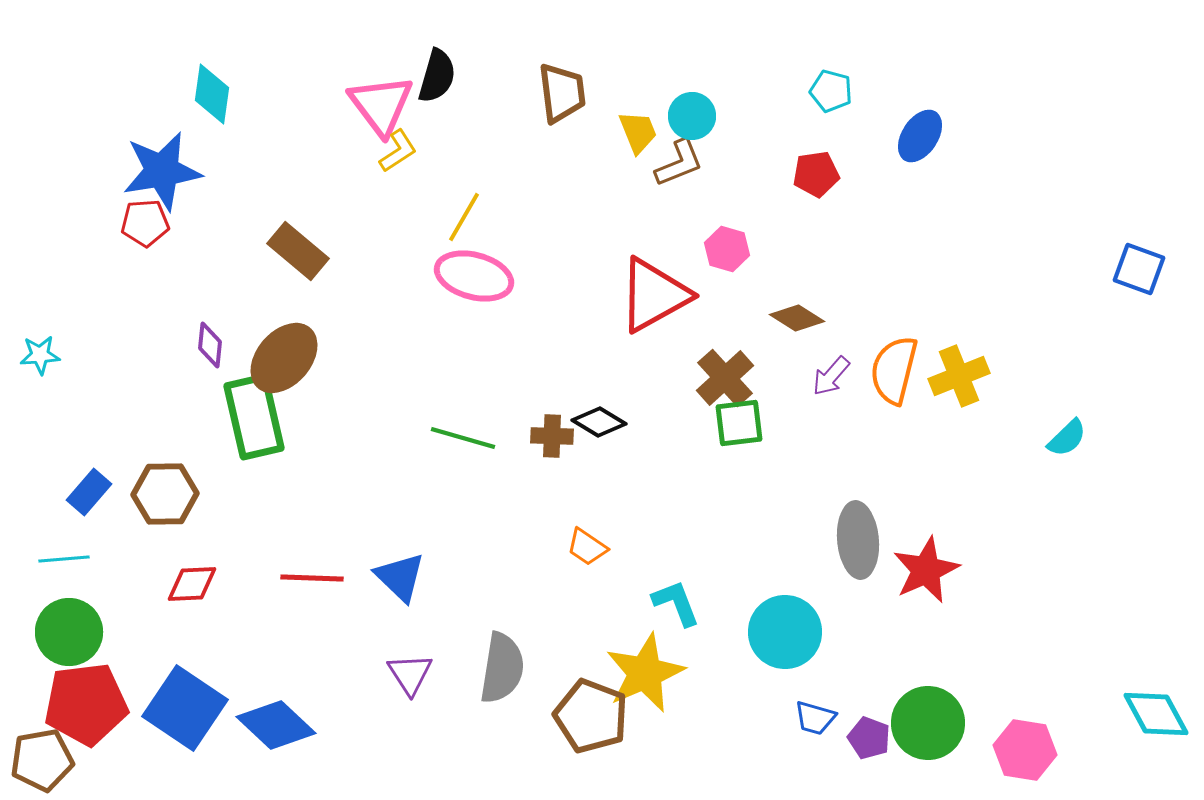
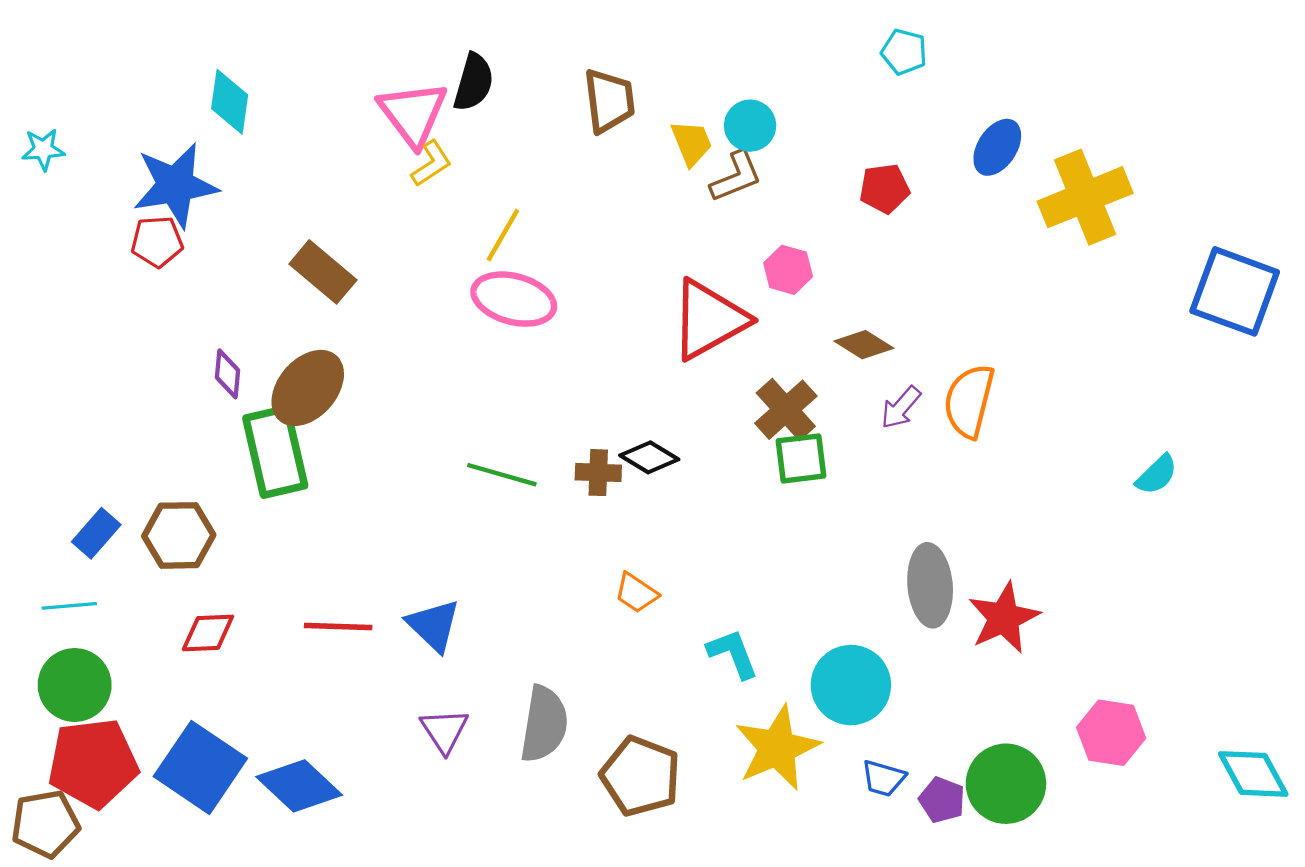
cyan pentagon: (831, 91) -> (904, 52), moved
blue square: (1139, 269) -> (1235, 291), size x1.6
cyan star: (40, 355) -> (43, 149), moved
yellow cross: (959, 376) -> (1085, 197), moved, size x1.4
yellow star: (645, 673) -> (777, 748), moved
pink hexagon: (1025, 750) -> (1111, 733), moved

